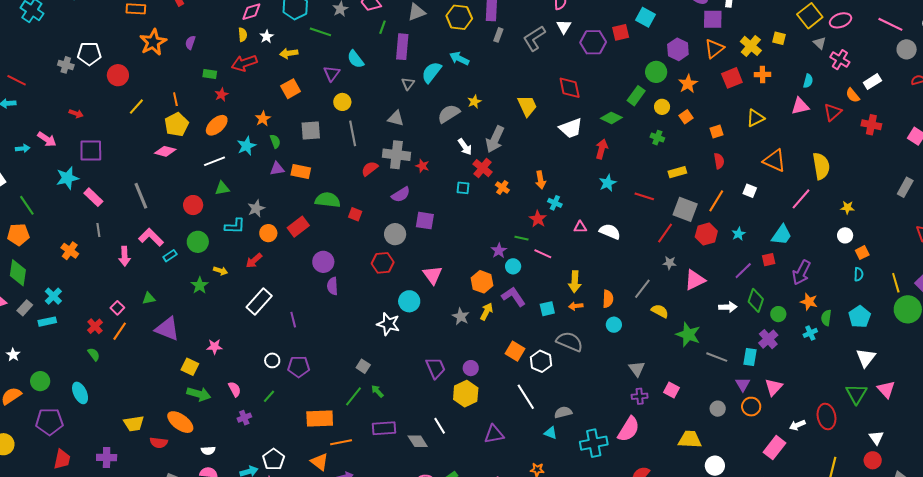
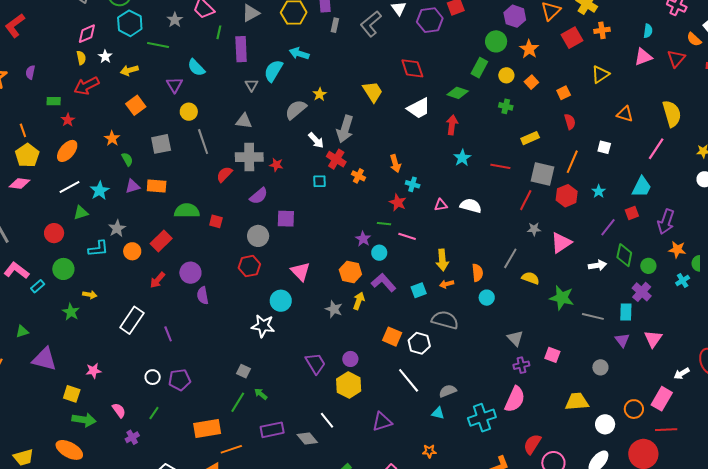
cyan star: (246, 146) -> (100, 191), moved
orange triangle: (774, 161) -> (625, 114), size x0.7
red arrow: (254, 261) -> (158, 280), moved
orange circle: (751, 407) -> (634, 409), moved

